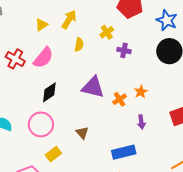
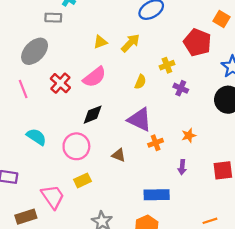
yellow semicircle: (79, 45) -> (140, 82), moved
red cross: (15, 59) -> (60, 83), moved
orange cross: (120, 99) -> (156, 143), moved
brown triangle: (82, 133) -> (119, 155), moved, turned -40

